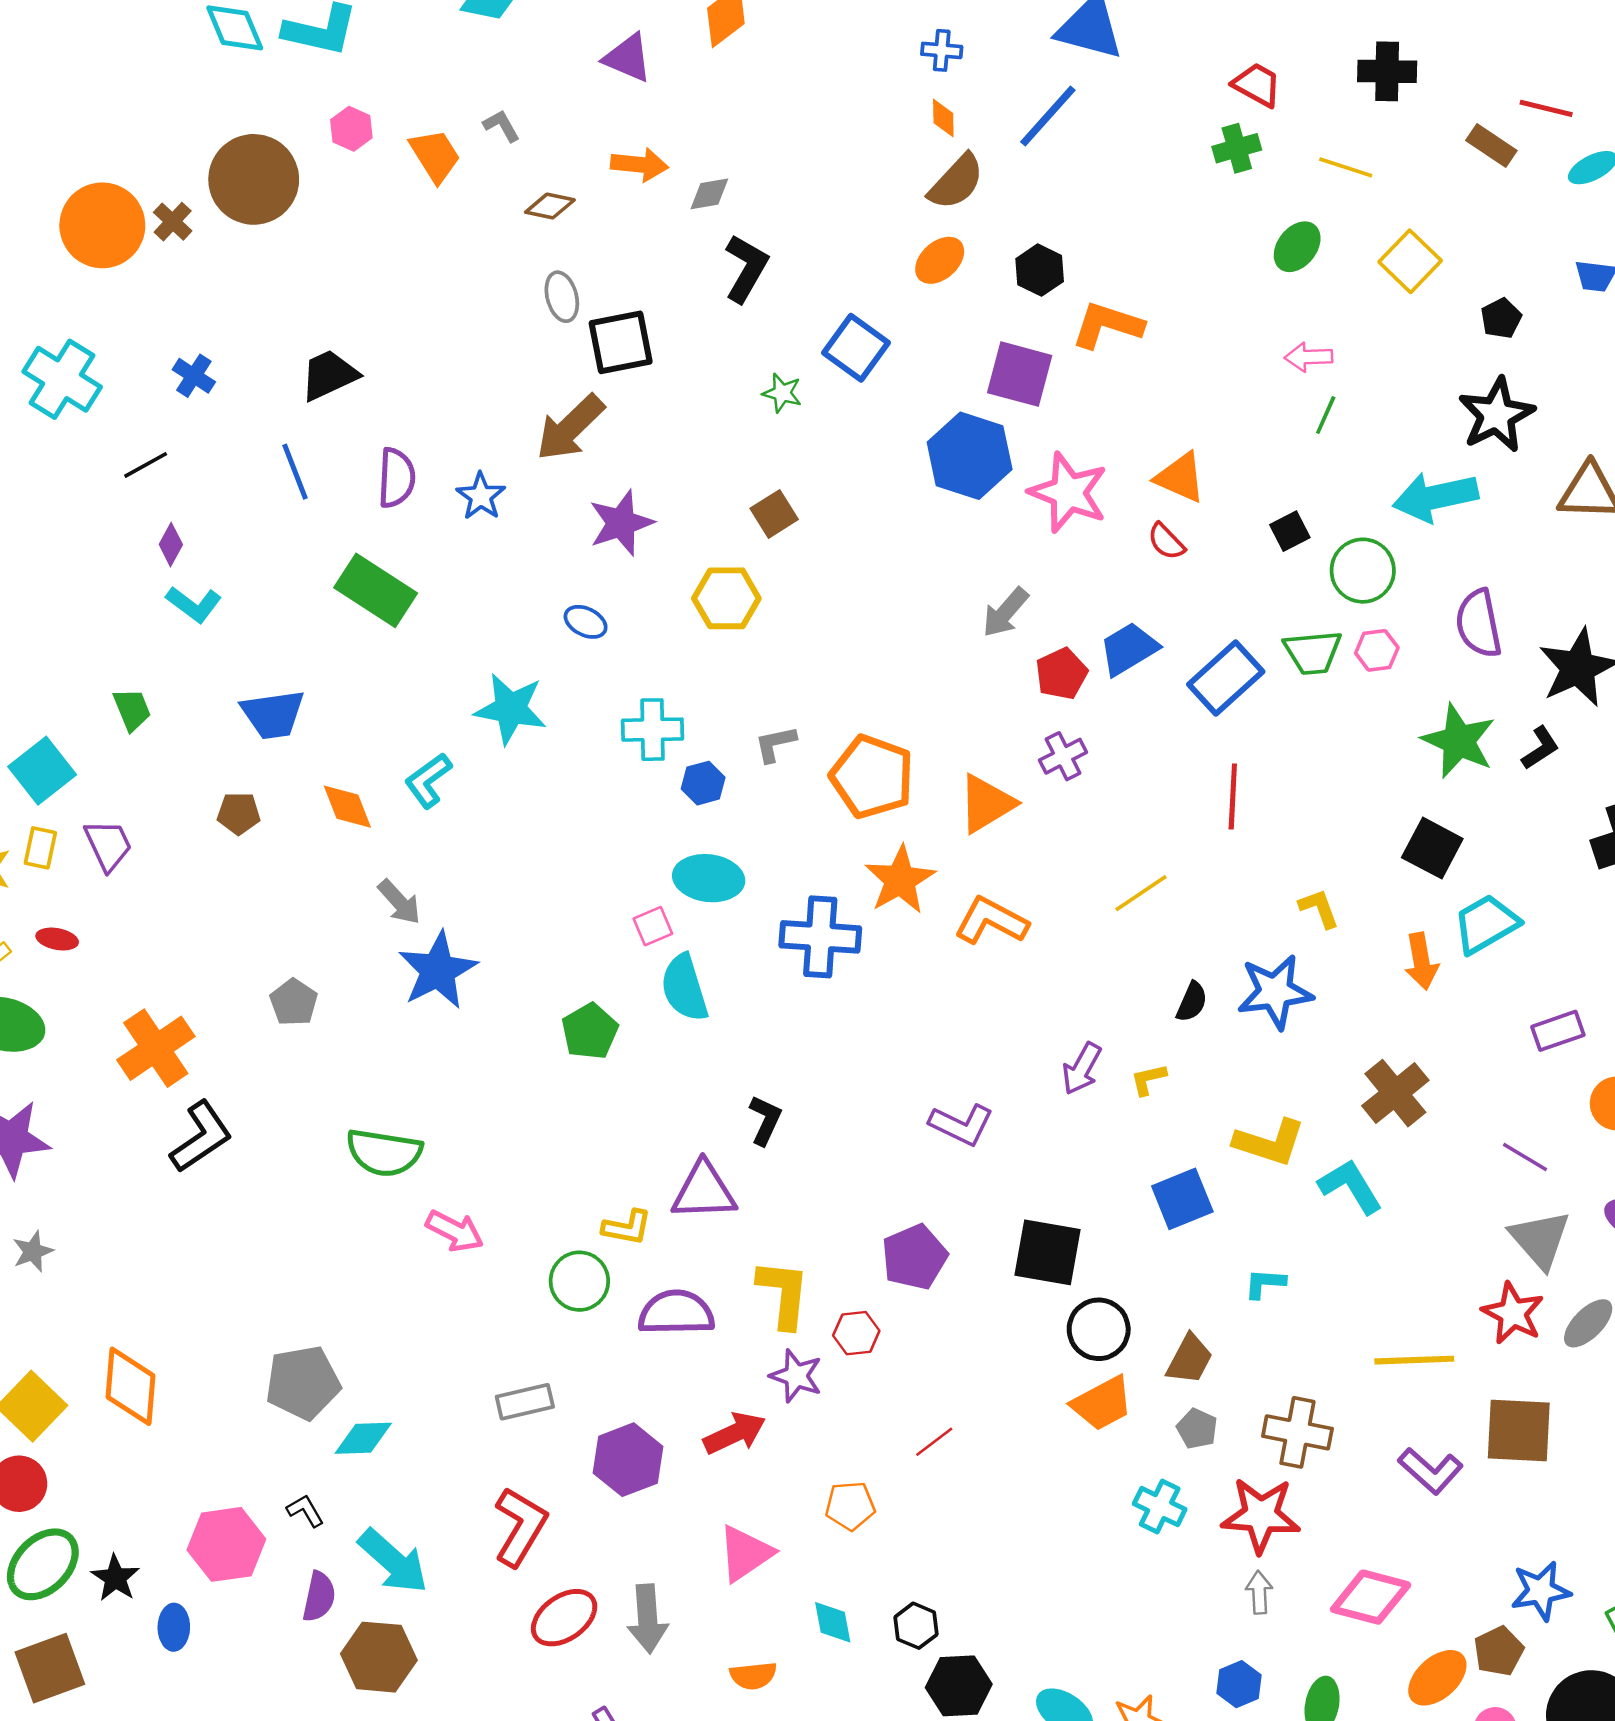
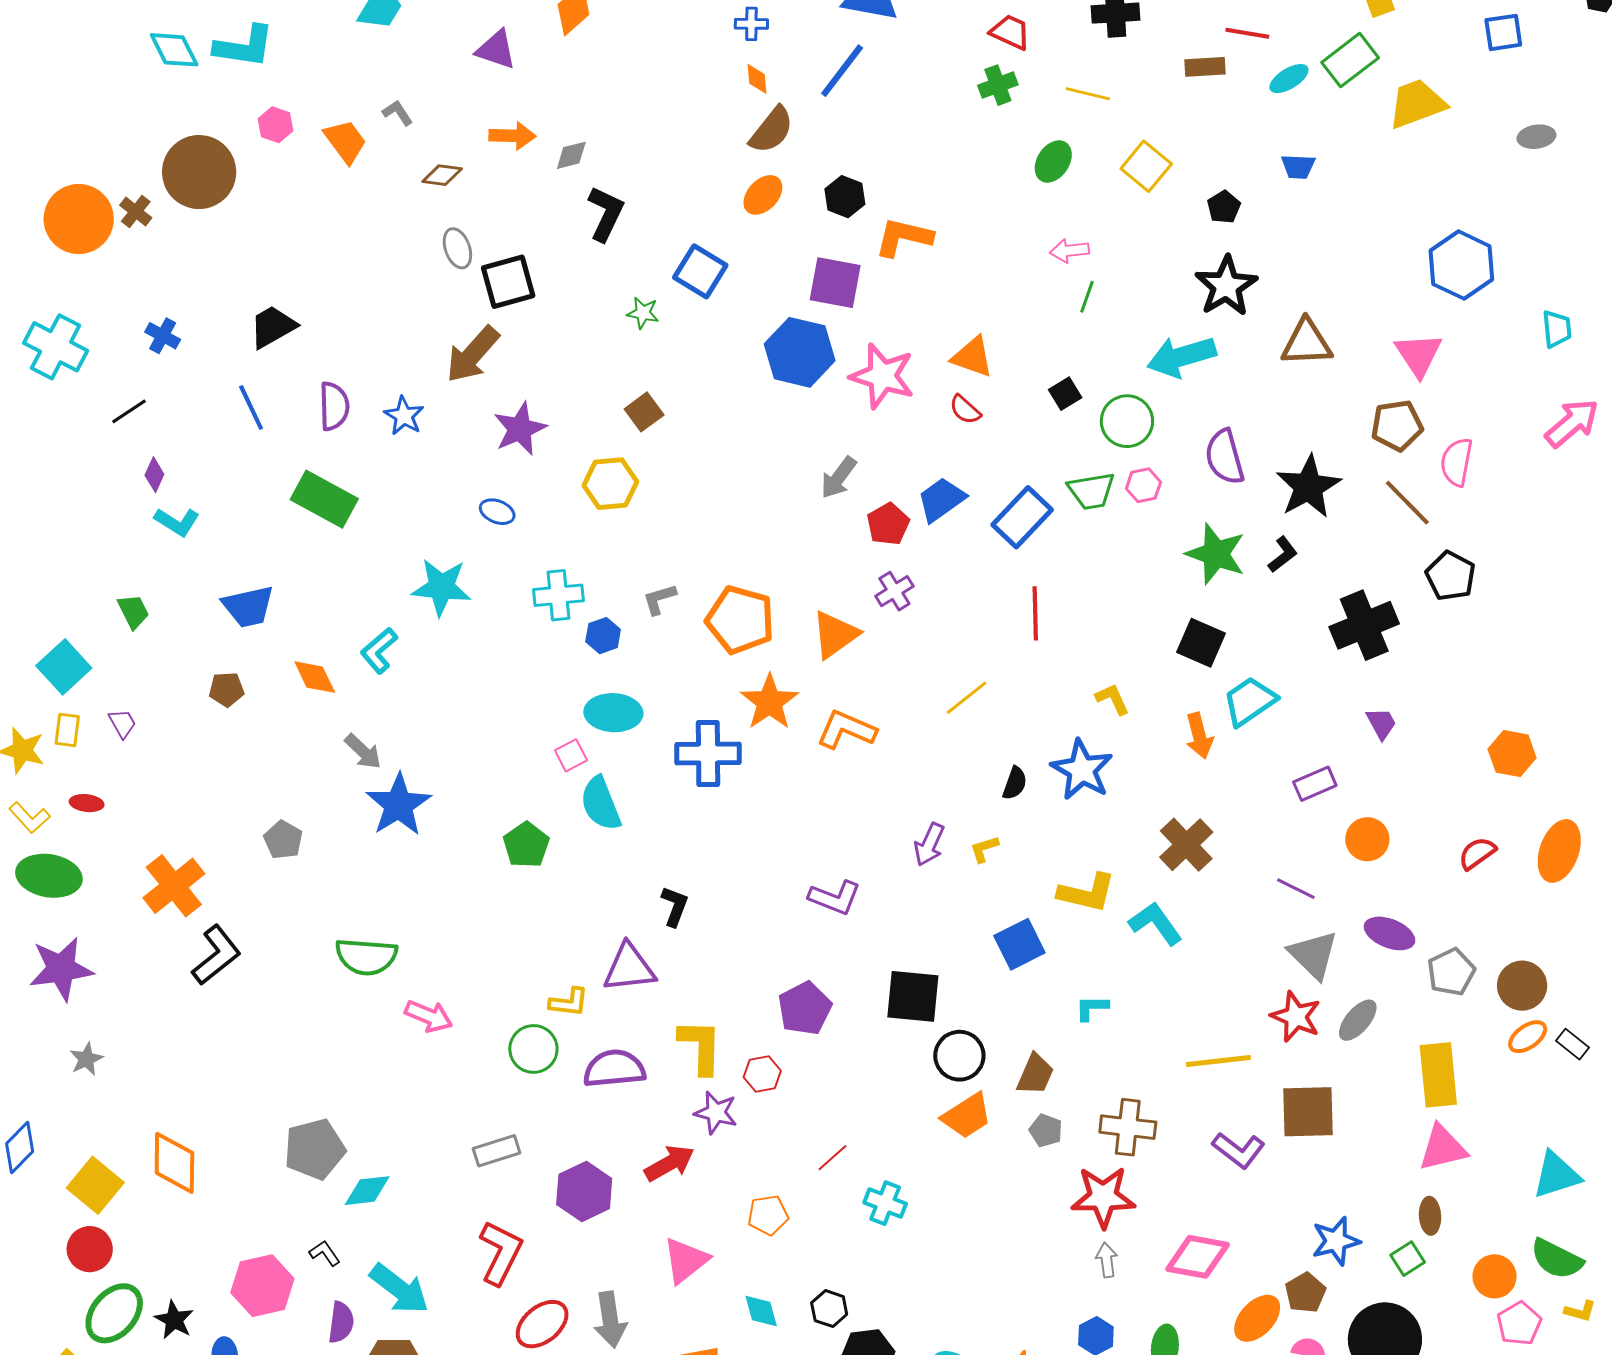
brown rectangle: (1491, 145) -> (1205, 67), turned -33
purple trapezoid: (108, 845) -> (122, 723), size x0.7
blue star: (1275, 992) -> (1082, 770), turned -30
cyan cross: (1160, 1507) -> (885, 1203), moved

